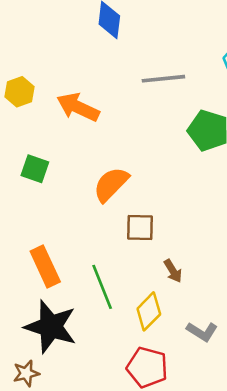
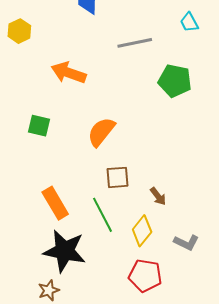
yellow hexagon: (19, 92) -> (19, 31), moved
brown square: (140, 227) -> (118, 177), moved

